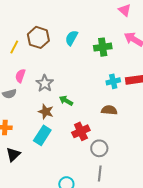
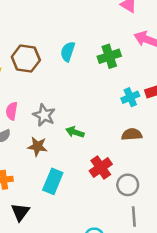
brown star: (46, 112) -> (37, 146), moved

